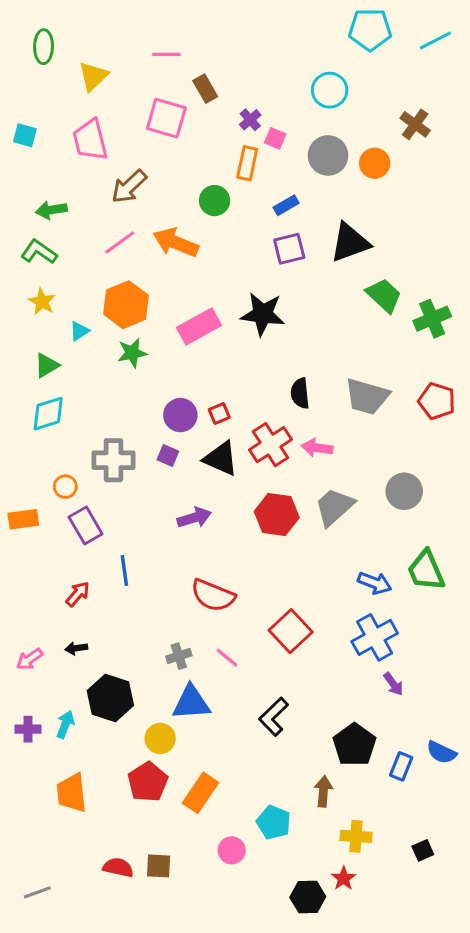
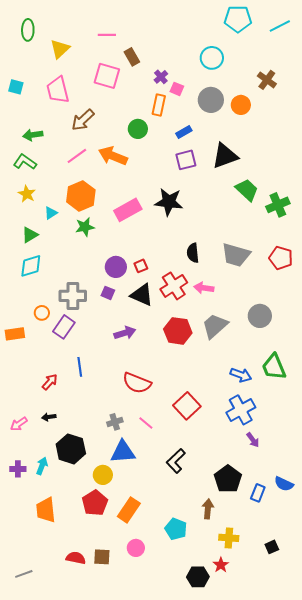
purple rectangle: (86, 525) -> (64, 327), moved, turned 65
pink circle: (232, 850) -> (136, 548), moved

